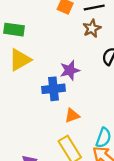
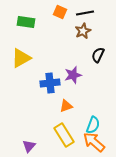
green rectangle: (14, 30) -> (26, 22), moved
purple star: (70, 70) -> (73, 75), moved

